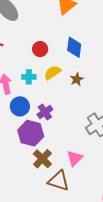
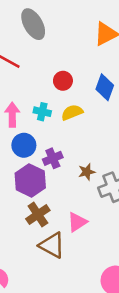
brown star: (77, 79) -> (87, 172), moved

